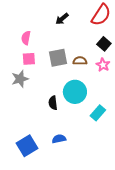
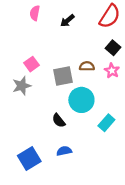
pink semicircle: (26, 38) -> (35, 13), moved
gray square: (58, 58) -> (63, 76), moved
pink square: (29, 59) -> (31, 64), turned -32
black semicircle: (53, 103) -> (59, 121), moved, turned -32

